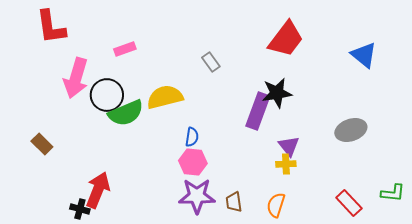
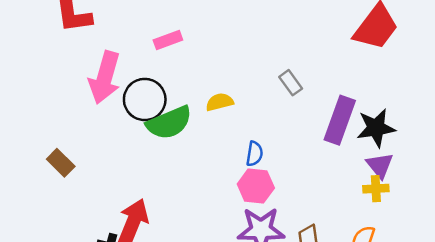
gray rectangle: (211, 62) -> (291, 83), moved
black star: (277, 93) -> (376, 128), moved
yellow semicircle: (165, 97) -> (220, 102), size x0.6

